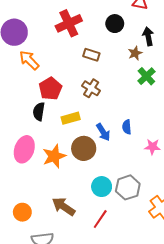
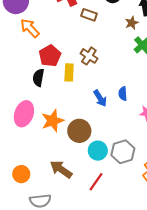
brown rectangle: (91, 55) -> (89, 15), moved
yellow rectangle: (71, 118) -> (69, 72), moved, turned -72
brown circle: (84, 148) -> (79, 131), moved

